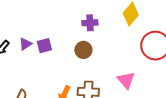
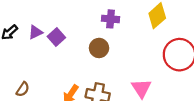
purple square: (44, 46) -> (56, 37), turned -35

